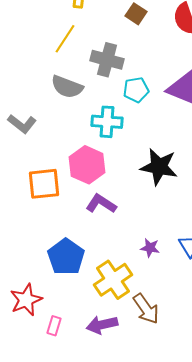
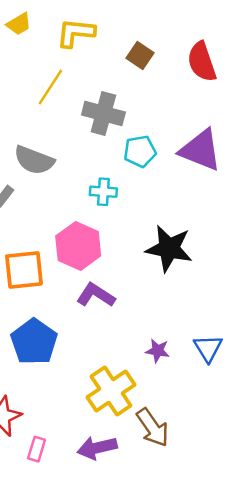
gray semicircle: (67, 87) -> (34, 160), moved
cyan cross: (107, 122) -> (103, 192), size x0.7
blue pentagon: (66, 257) -> (34, 342), moved

